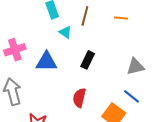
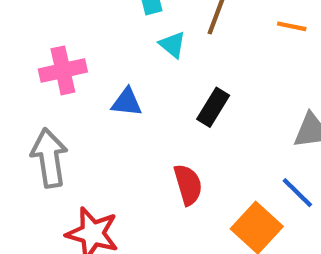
blue triangle: (46, 62) -> (127, 102), size x0.7
red semicircle: (79, 98) -> (188, 185), turned 144

